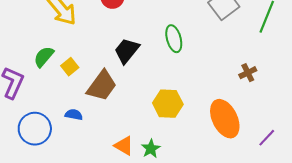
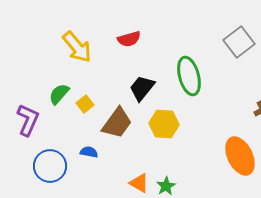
green ellipse: (174, 39) -> (189, 76), size x1.4
yellow hexagon: (168, 104) -> (164, 124), moved

